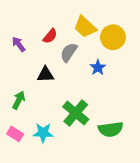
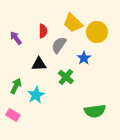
red semicircle: (50, 36) -> (43, 31), turned -40
green cross: (76, 113) -> (66, 77), moved, size x0.7
cyan star: (43, 133) -> (36, 95), moved, turned -30

